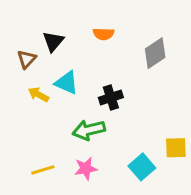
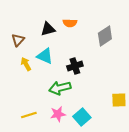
black triangle: (53, 41) -> (48, 29), moved, turned 35
yellow arrow: (38, 95) -> (26, 64), turned 32
cyan square: (142, 167) -> (82, 117), moved

